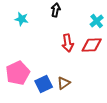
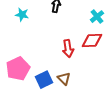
red arrow: (68, 43) -> (68, 49), moved
brown triangle: (64, 83) -> (64, 79), turned -40

